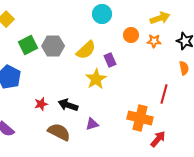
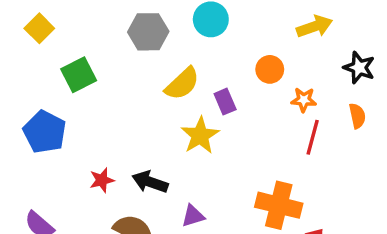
orange circle: (131, 35) -> (270, 69), moved
orange star: (154, 41) -> (304, 100), moved
gray hexagon: (53, 46) -> (148, 32), moved
red line: (164, 94) -> (313, 137), moved

